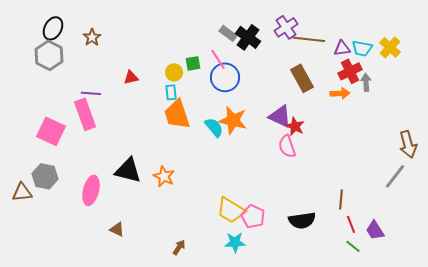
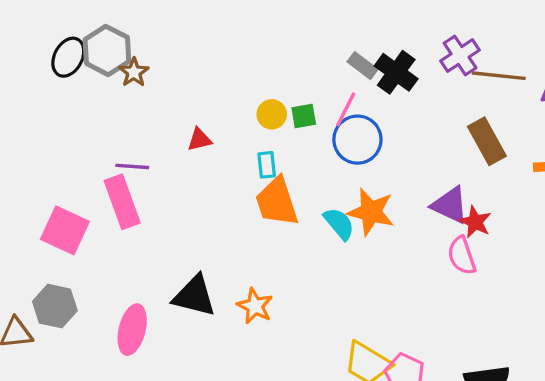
gray hexagon: (49, 55) -> (107, 50), moved
pink line: (218, 59) -> (346, 109), turned 60
yellow circle: (174, 72) -> (272, 114), moved

